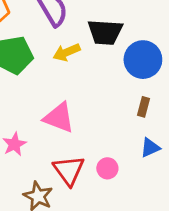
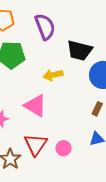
yellow arrow: (67, 52) -> (53, 75), moved

